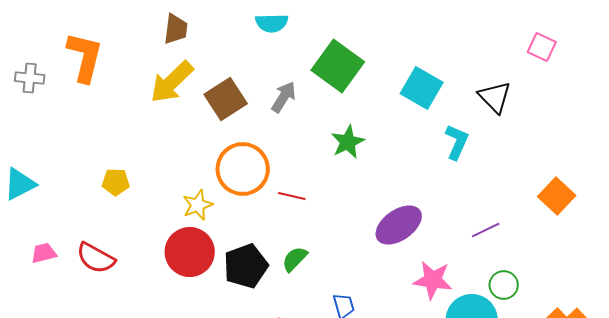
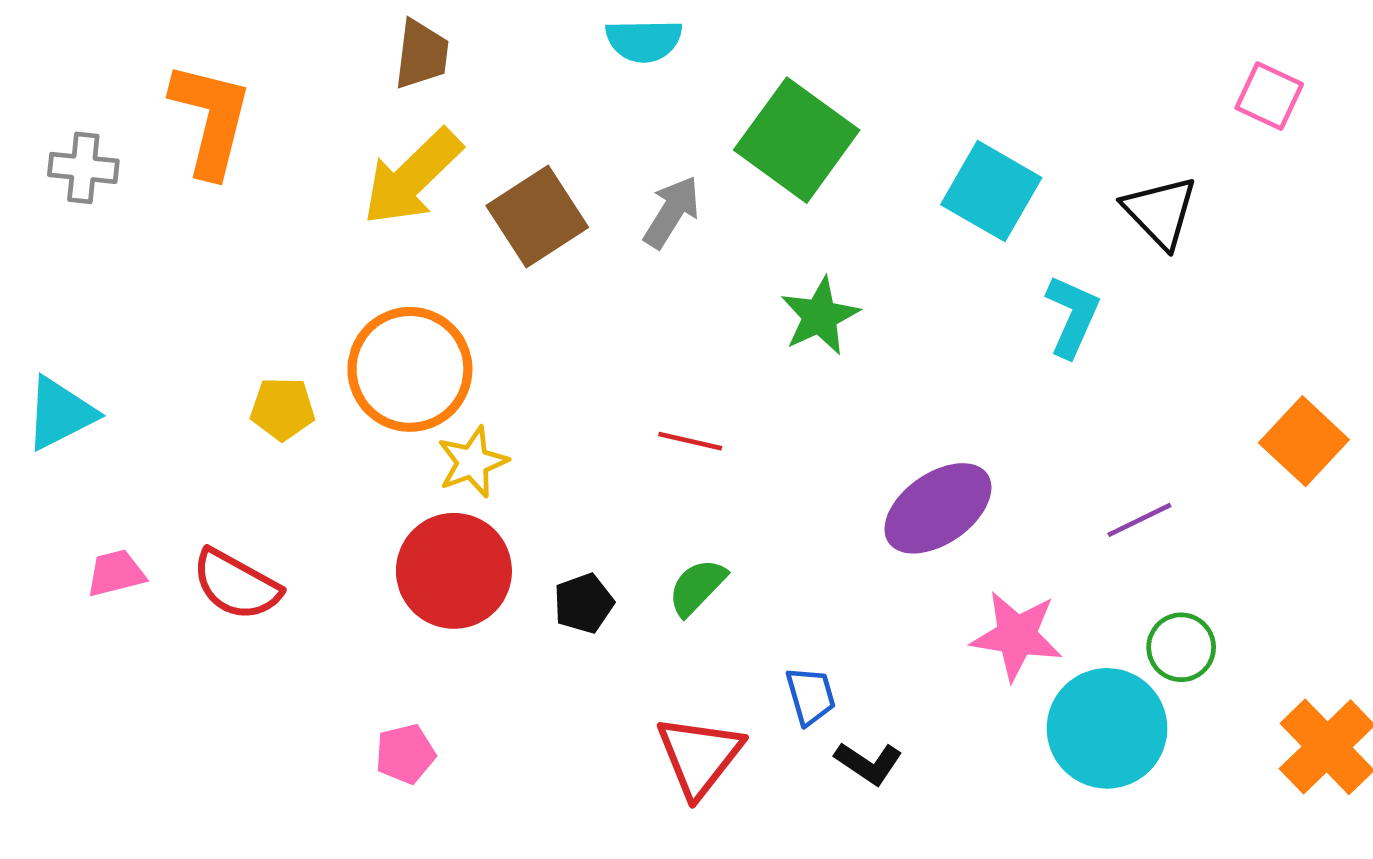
orange circle: (243, 169) -> (410, 369), moved
black pentagon: (246, 266) -> (584, 603), size x0.6

